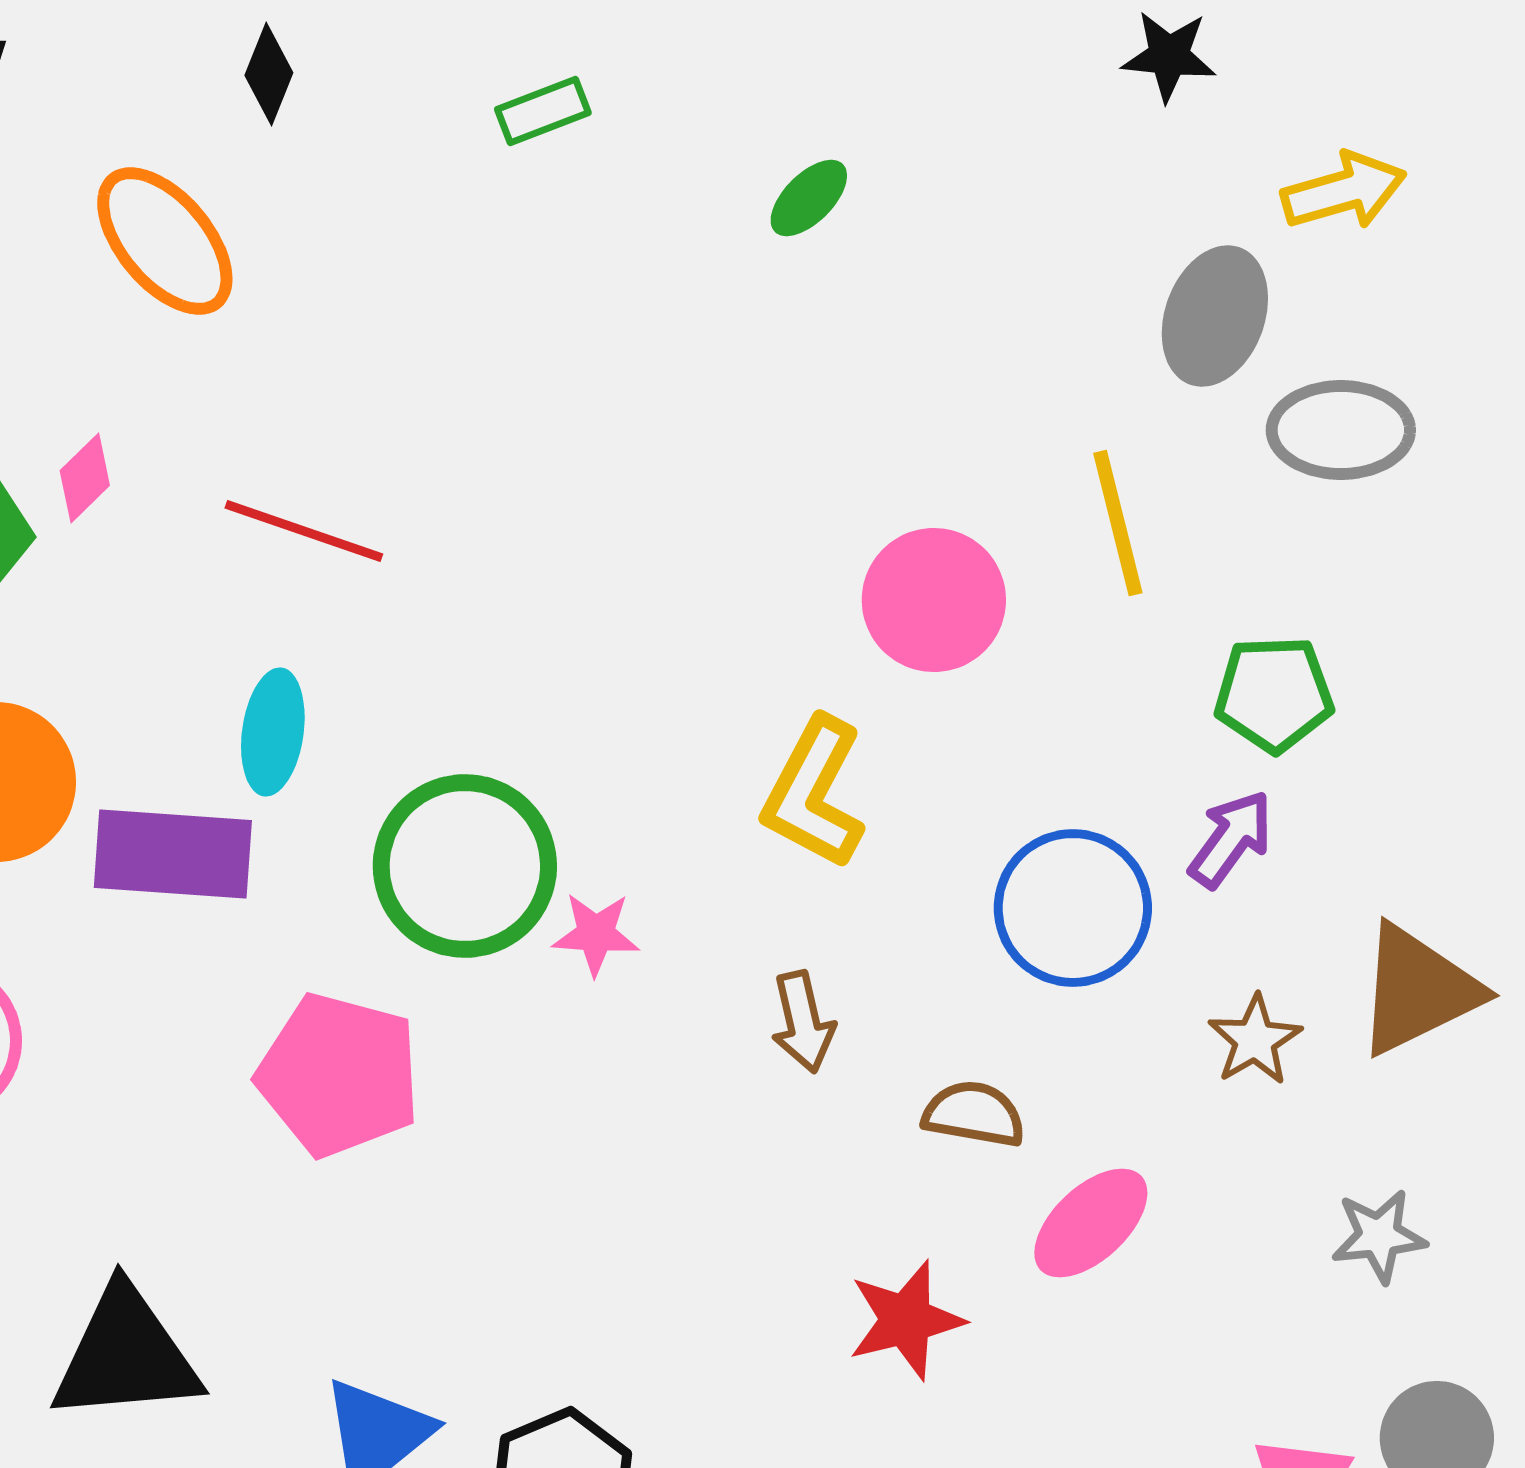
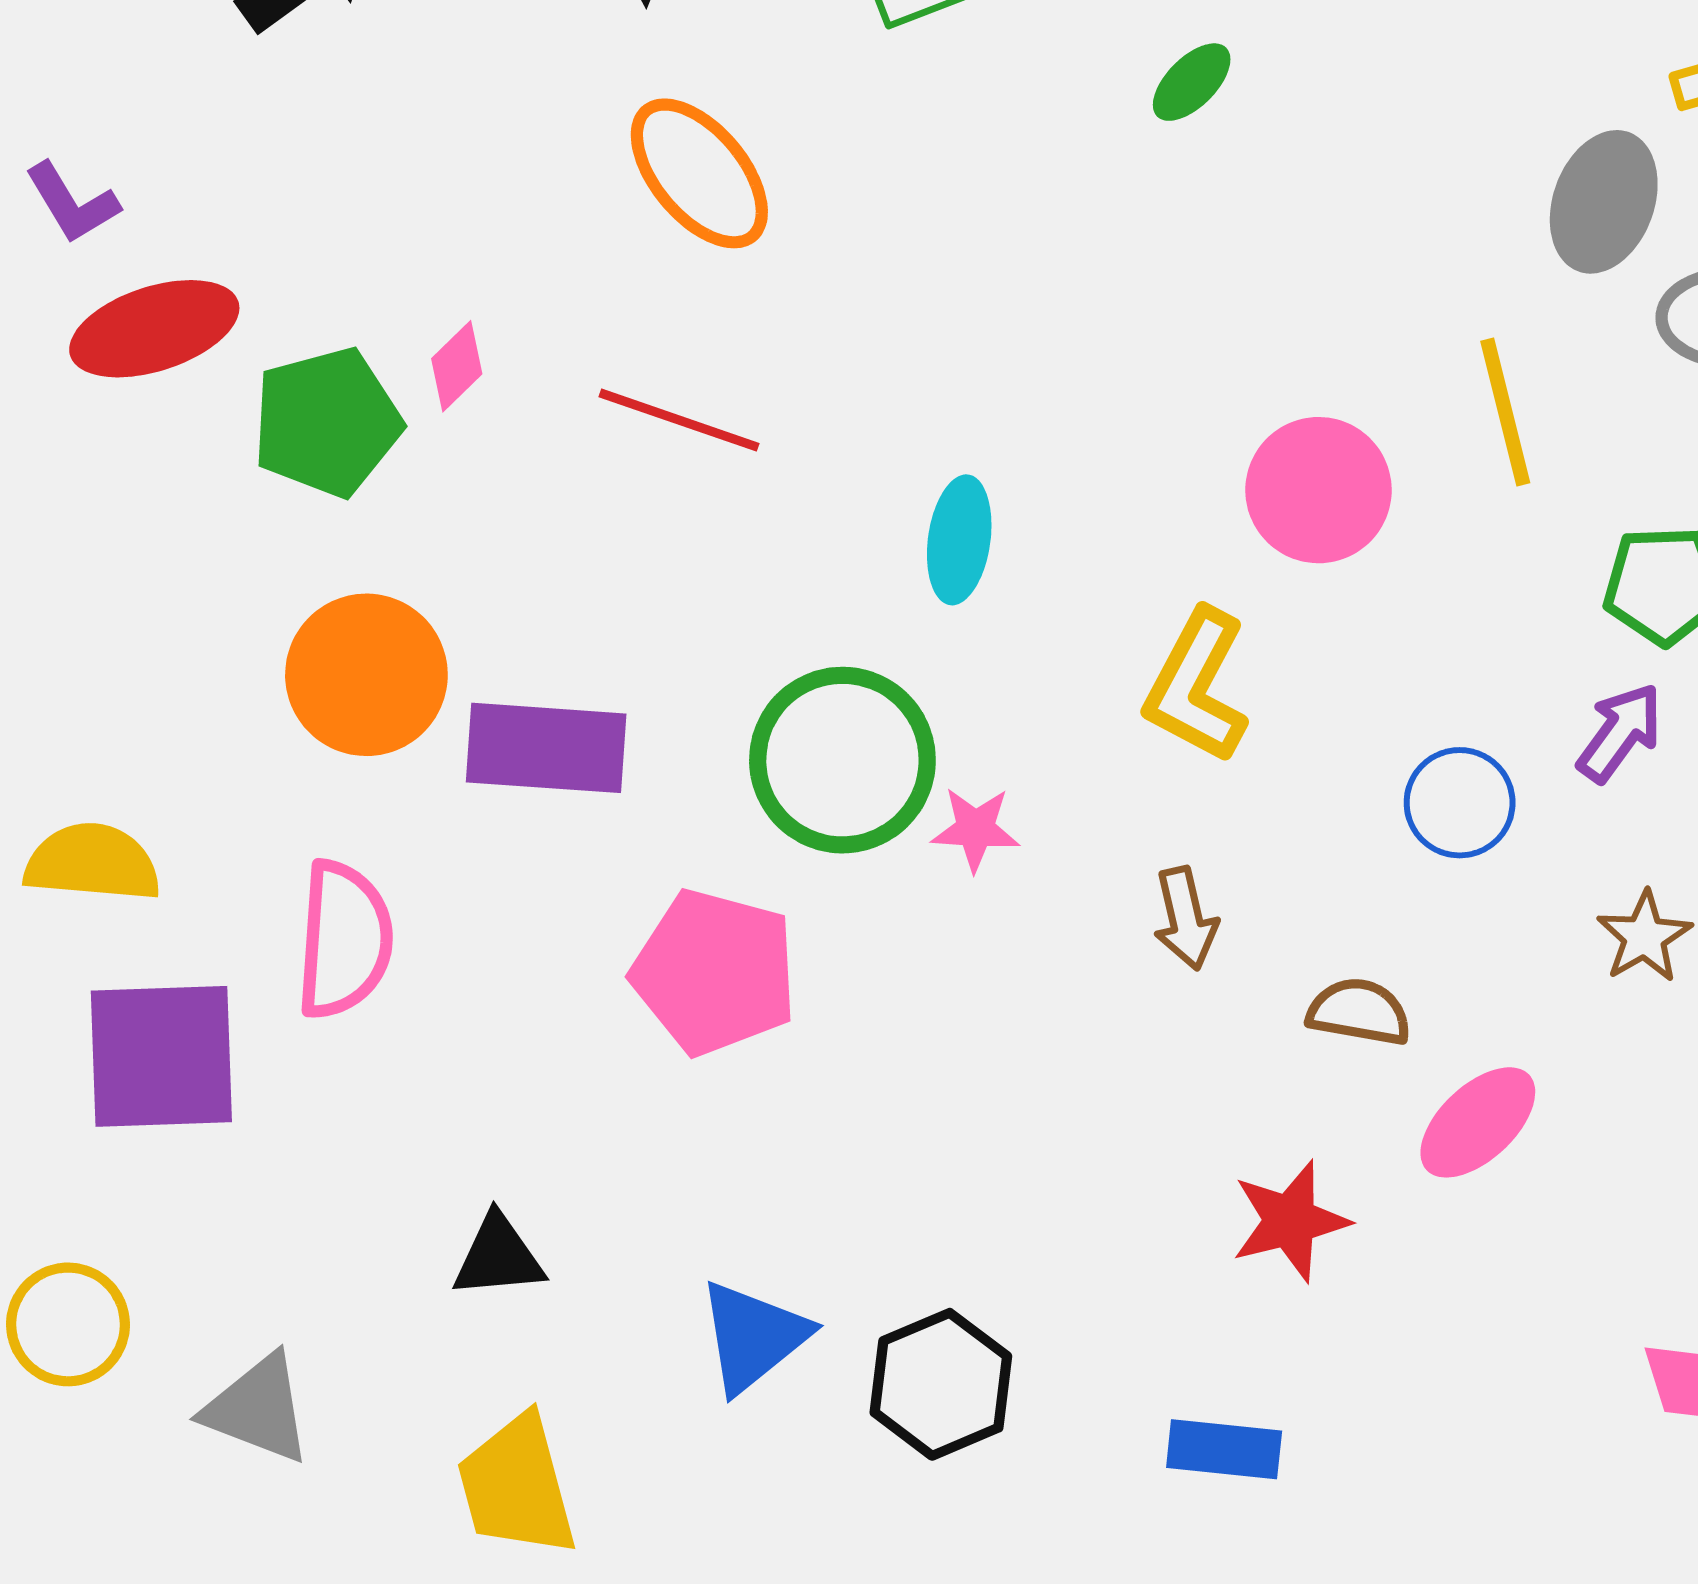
orange ellipse: (165, 241) -> (699, 173), moved
cyan ellipse: (273, 732) -> (959, 540), moved
blue circle: (1073, 908) -> (1460, 803), size x0.7
black triangle: (126, 1355) -> (498, 1256), size x0.6

